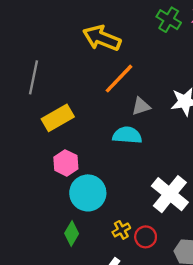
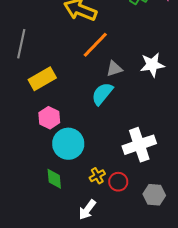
cyan semicircle: (127, 135) -> (102, 94), turned -55
white cross: (170, 194) -> (139, 145), turned 32
green diamond: (72, 233) -> (54, 179), turned -35

